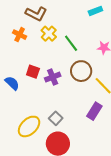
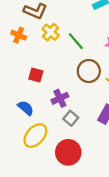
purple cross: (53, 77) -> (60, 98), moved
blue semicircle: (12, 83) -> (26, 108), moved
gray square: (56, 118) -> (71, 118), moved

